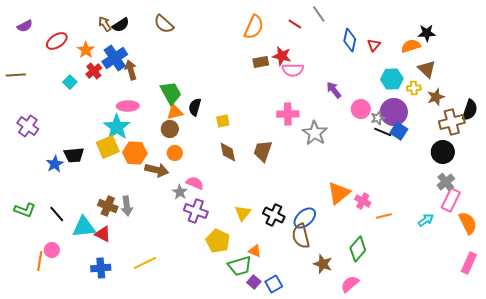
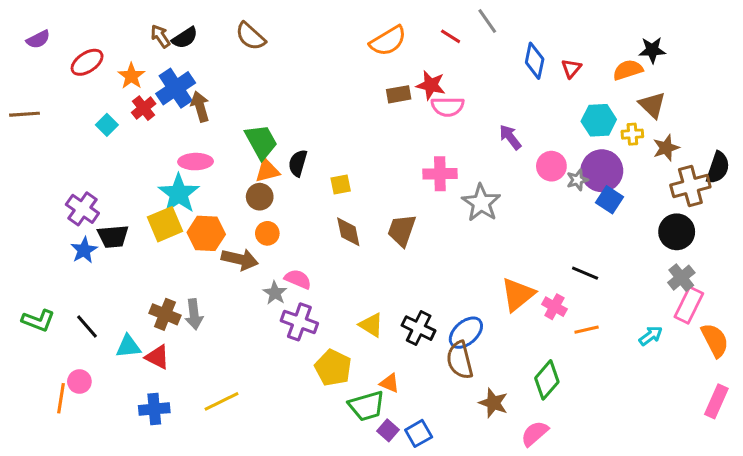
orange semicircle: (254, 27) -> (388, 41), turned 35
purple cross: (28, 126) -> (82, 209), moved
black line: (383, 132) -> (585, 273), moved
yellow triangle: (243, 213) -> (371, 325), turned -36
cyan triangle: (84, 227) -> (128, 346), size x0.7

